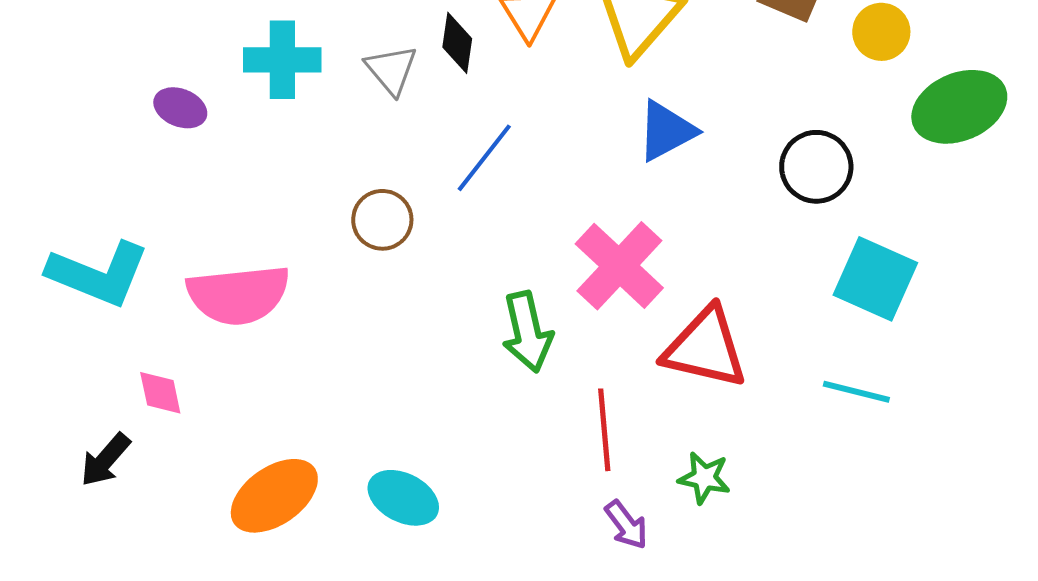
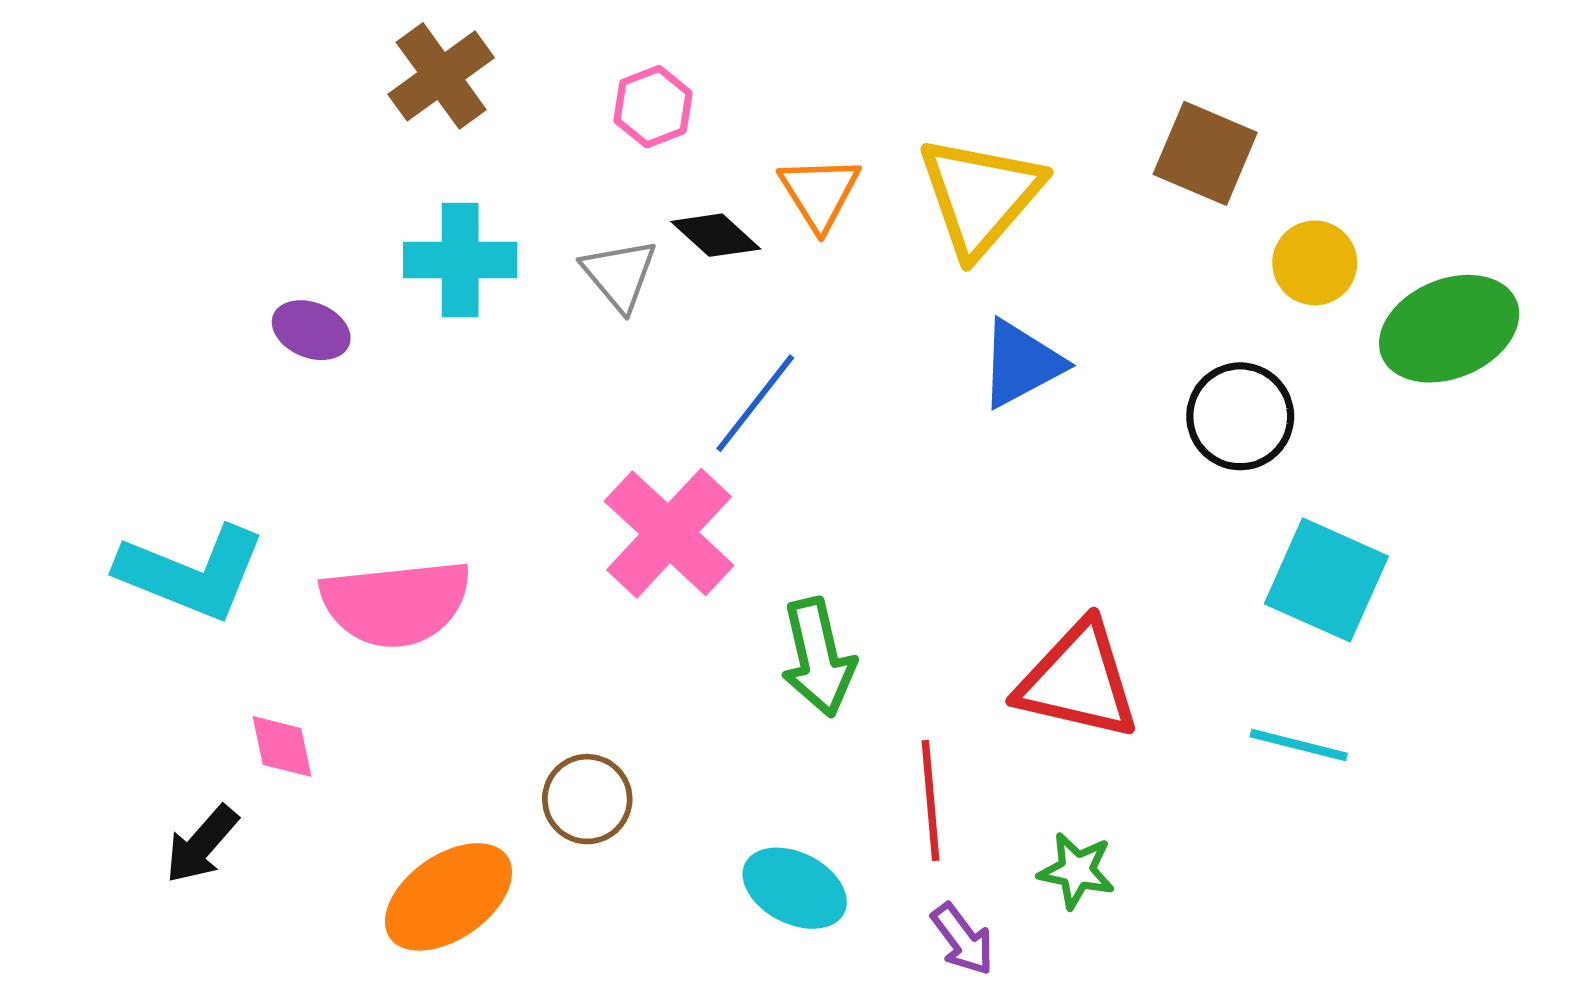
yellow circle: (881, 32) -> (1315, 263), moved
black diamond: (457, 43) -> (716, 235), turned -56
brown circle: (382, 220) -> (587, 799), moved
pink cross: (619, 266) -> (669, 533), moved
cyan ellipse: (403, 498) -> (795, 888), moved

